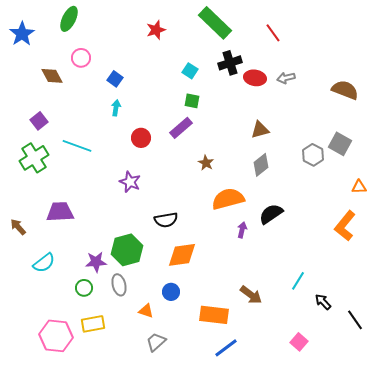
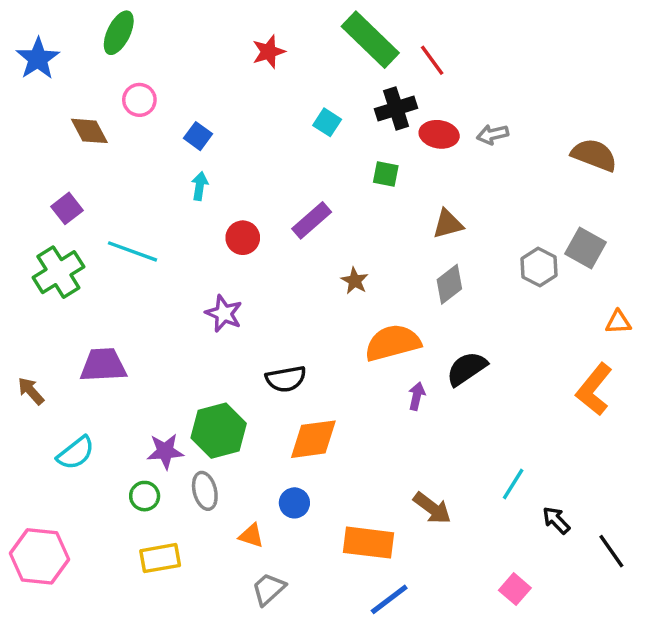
red line: (273, 33) -> (432, 60), moved
green square: (192, 101) -> (386, 174), moved
pink hexagon: (56, 336) -> (39, 556), moved

